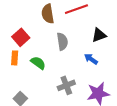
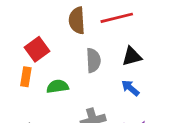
black triangle: (99, 35) -> (132, 56), moved
green semicircle: (38, 63) -> (58, 86), turned -49

